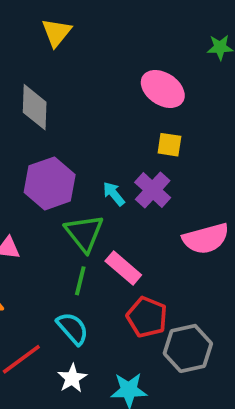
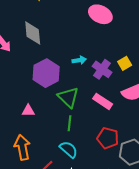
yellow square: (169, 145) -> (125, 63), moved, turned -32
cyan arrow: (114, 194) -> (79, 60), moved, turned 128
pink rectangle: (123, 268) -> (103, 101), moved

